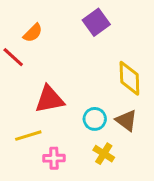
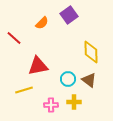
orange semicircle: (33, 33) -> (42, 23), moved
yellow cross: (104, 154) -> (74, 102), turned -32
pink cross: (54, 158) -> (51, 105), moved

